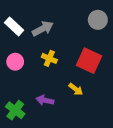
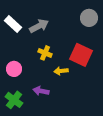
pink circle: (15, 62) -> (14, 69), moved
yellow arrow: (76, 89) -> (61, 71), moved, turned 136

